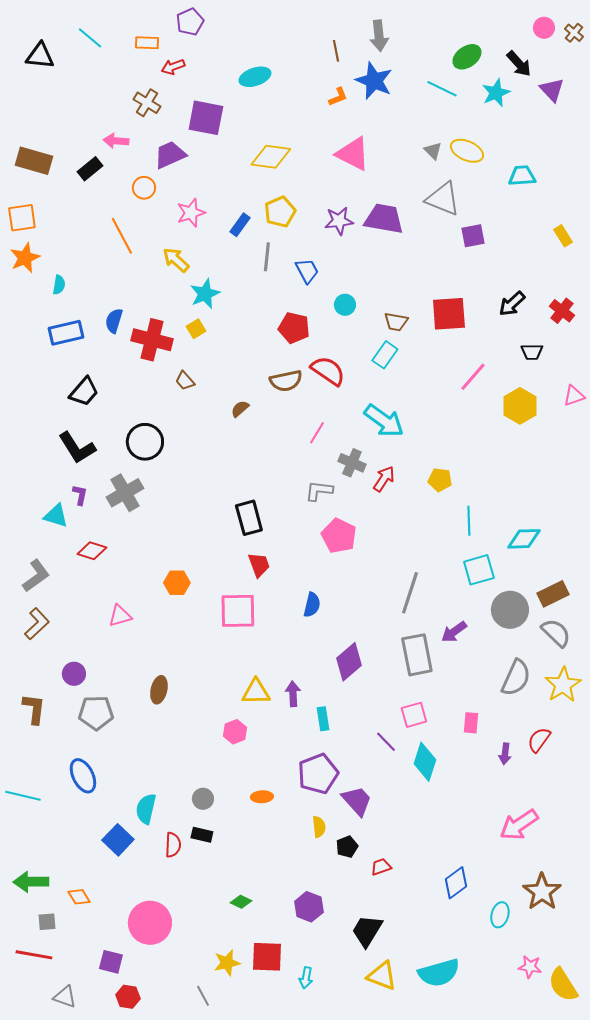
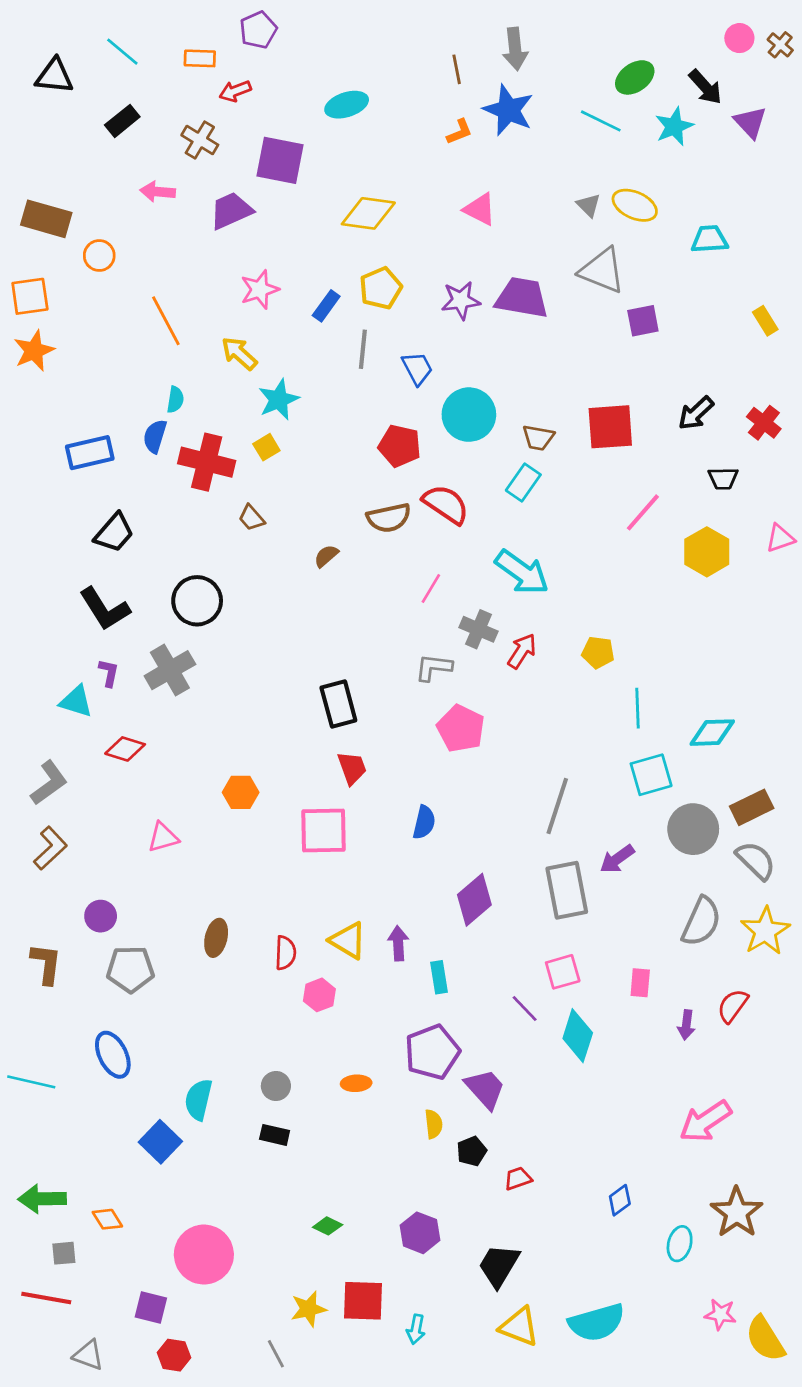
pink triangle: (353, 154) -> (480, 209), size x0.7
black rectangle: (90, 169) -> (122, 121), moved
orange circle: (144, 188) -> (99, 256), moved
cyan semicircle: (59, 285) -> (175, 400), moved
cyan circle: (345, 305) -> (469, 415), size x1.8
yellow triangle: (256, 692) -> (348, 941), turned 32
red semicircle: (173, 845) -> (285, 953), moved
blue diamond: (456, 883) -> (620, 1200), size x0.7

